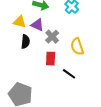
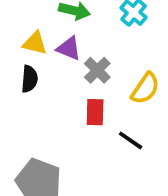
black semicircle: (25, 42) -> (29, 79), moved
yellow semicircle: (77, 47) -> (145, 88), turned -126

